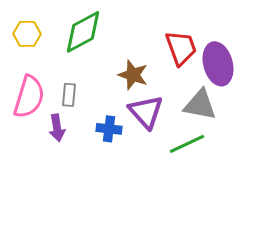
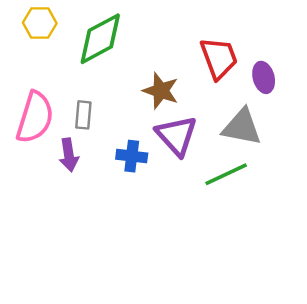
yellow hexagon: (27, 34) -> (40, 23), moved
purple ellipse: (218, 64) -> (264, 77), size x0.6

